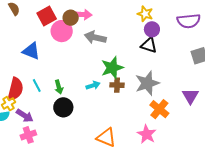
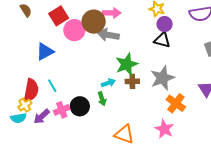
pink arrow: (83, 15) -> (112, 13), moved
brown circle: (71, 18) -> (94, 22), moved, size x1.5
blue triangle: (31, 51) -> (45, 52), turned -48
green arrow: (59, 87) -> (102, 99), moved
purple arrow: (25, 116) -> (42, 116), turned 108
pink cross: (28, 135) -> (62, 110), moved

